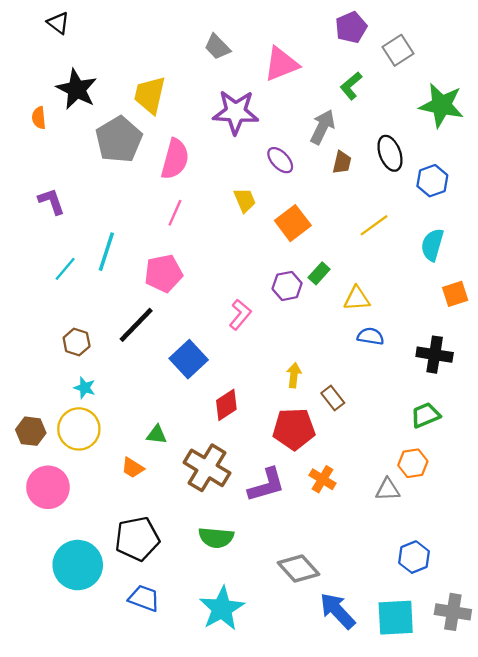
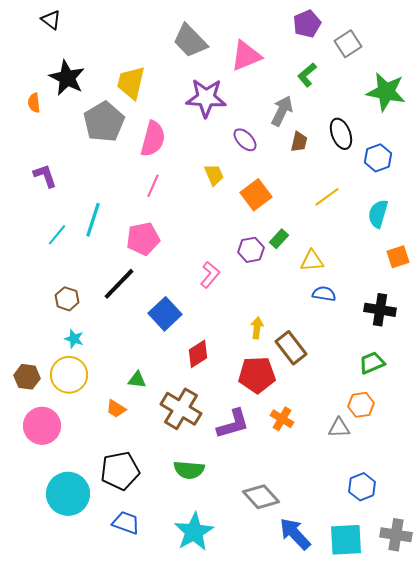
gray trapezoid: (217, 47) -> (190, 41), size x1.5
brown rectangle: (333, 398) -> (291, 348), size x1.5

